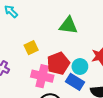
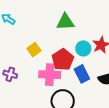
cyan circle: (80, 67) -> (83, 48), moved
blue rectangle: (75, 82) -> (82, 74), turned 42

